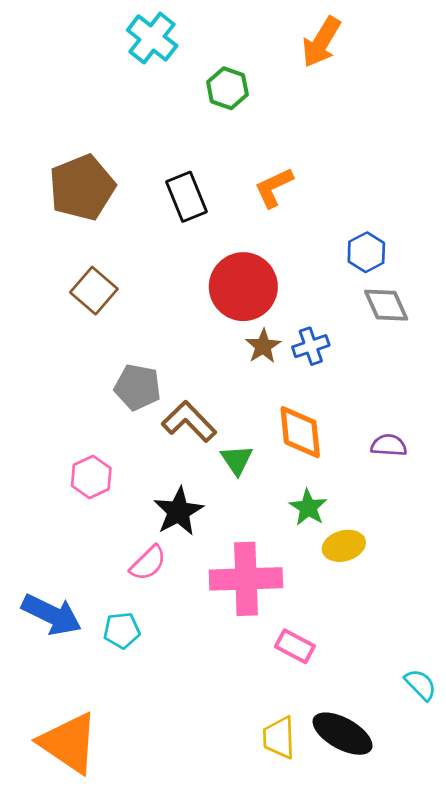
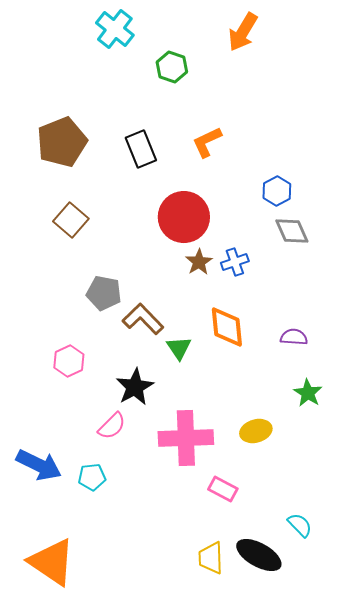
green star: (308, 507) -> (308, 393), moved
yellow ellipse: (344, 546) -> (256, 431), moved
cyan semicircle: (421, 685) -> (300, 525), moved

